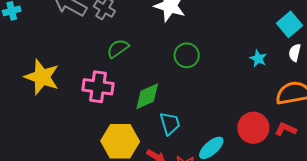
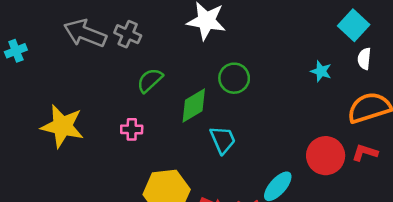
pink cross: (98, 87) -> (132, 129), size x0.6
green diamond: (147, 96) -> (194, 106), moved
cyan trapezoid: (170, 123) -> (223, 140), moved

